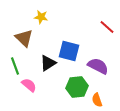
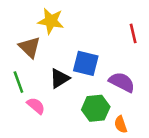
yellow star: (41, 17) -> (51, 21), size x1.5
red line: (107, 27) -> (133, 33), turned 35

